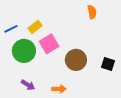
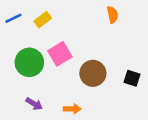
yellow rectangle: (35, 27) -> (43, 20), moved
blue line: (11, 29) -> (13, 18), moved

